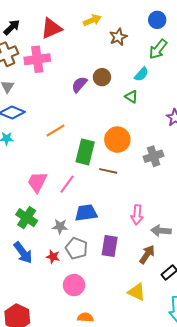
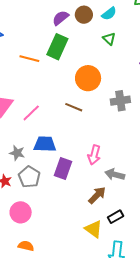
cyan semicircle: (141, 74) -> (109, 14), moved
orange line: (56, 131) -> (29, 59), turned 36
green rectangle: (85, 152) -> (57, 47), moved
purple rectangle: (110, 246) -> (63, 169), moved
yellow triangle: (137, 292) -> (93, 229), moved

